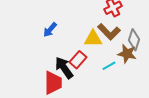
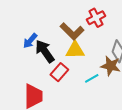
brown L-shape: (109, 32) -> (72, 31), moved
black arrow: (64, 68) -> (45, 51), moved

